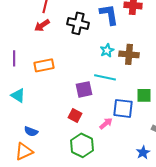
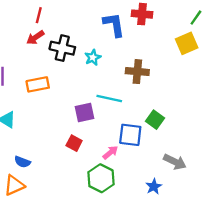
black cross: (78, 23) -> (62, 48), moved
cyan star: (107, 50) -> (93, 57), moved
green square: (144, 95) -> (155, 120), turned 35
green hexagon: (82, 145) -> (101, 178), moved

